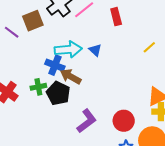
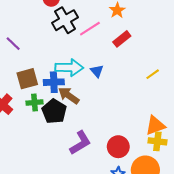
red rectangle: (116, 17) -> (122, 39), turned 60
brown square: (33, 21) -> (27, 79), moved
blue cross: (55, 65) -> (54, 82), turned -30

